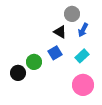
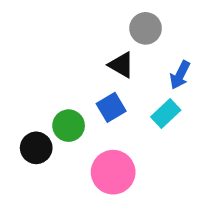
blue arrow: (83, 30) -> (180, 75), moved
pink circle: (83, 85) -> (113, 172), moved

